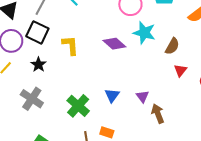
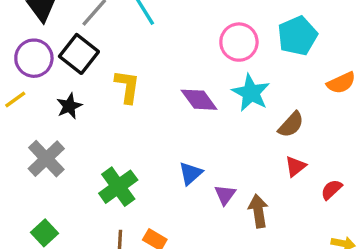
blue triangle: (112, 95) -> (191, 173), moved
brown arrow: (158, 114) -> (258, 211), moved

